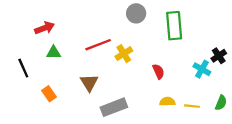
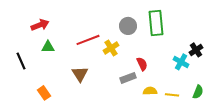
gray circle: (136, 13) -> (128, 26), moved
orange rectangle: (49, 94) -> (44, 93), moved
gray rectangle: (114, 107) -> (128, 78), moved, size x0.7

